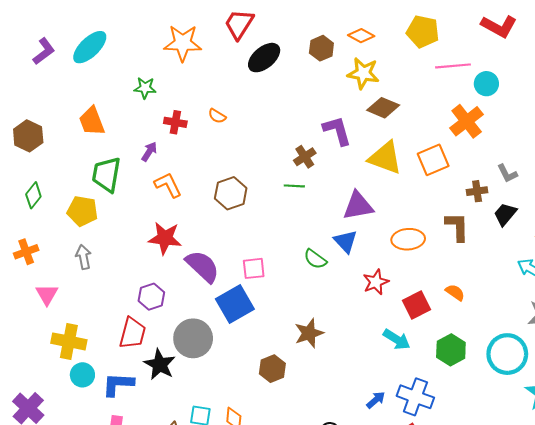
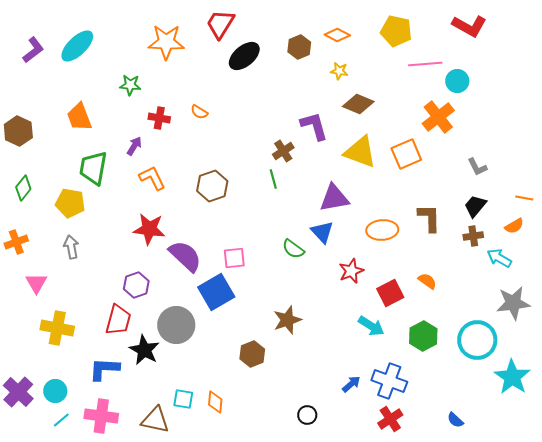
yellow star: (363, 73) -> (339, 71), size x0.6
green line: (294, 186) -> (273, 179), turned 72
brown cross: (477, 191) -> (473, 236), moved
cyan circle: (82, 375) -> (55, 391), moved

